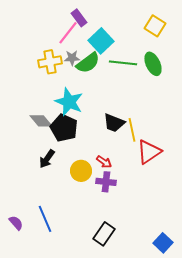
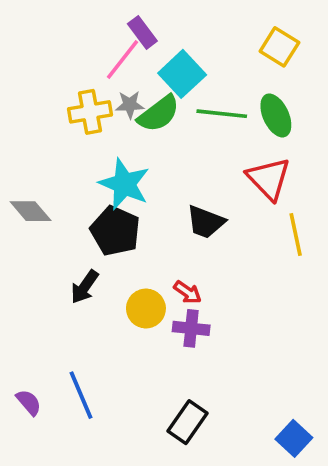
gray diamond: (41, 121) -> (30, 211), moved
yellow line: (132, 130) -> (296, 235), moved
red triangle: (149, 152) -> (269, 179), moved, turned -40

